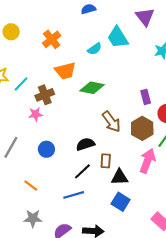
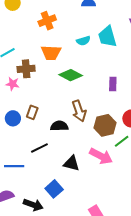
purple rectangle: (146, 97) -> (113, 84), moved
black semicircle: (85, 144) -> (59, 126), moved
brown rectangle: (106, 161) -> (32, 112), moved
pink arrow: (147, 161) -> (101, 156), turned 80
blue line: (74, 195) -> (14, 166), moved
blue square: (121, 202) -> (54, 189), moved

